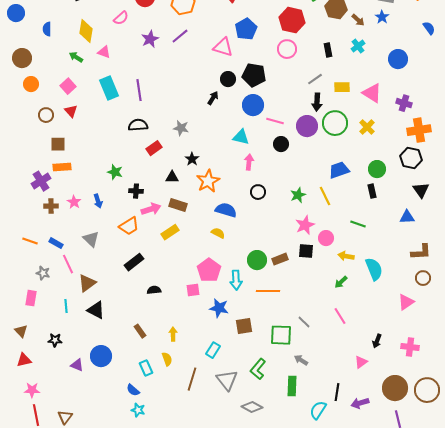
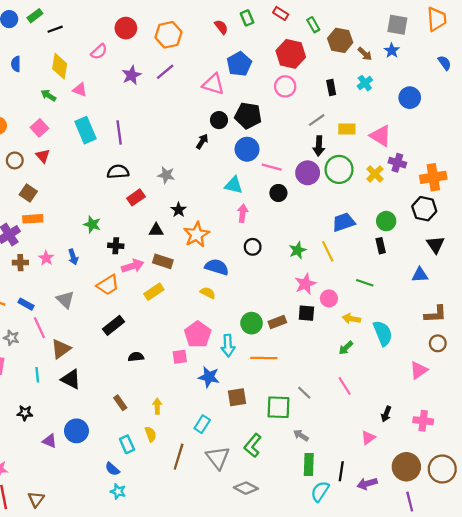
purple cross: (404, 103) -> (397, 163), moved
brown square: (58, 144) -> (28, 193), turned 35
green rectangle: (292, 386) -> (309, 465), moved

